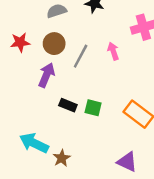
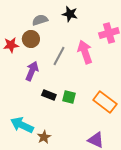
brown circle: (54, 44) -> (31, 39), moved
pink arrow: (113, 51) -> (85, 52), size x1.6

